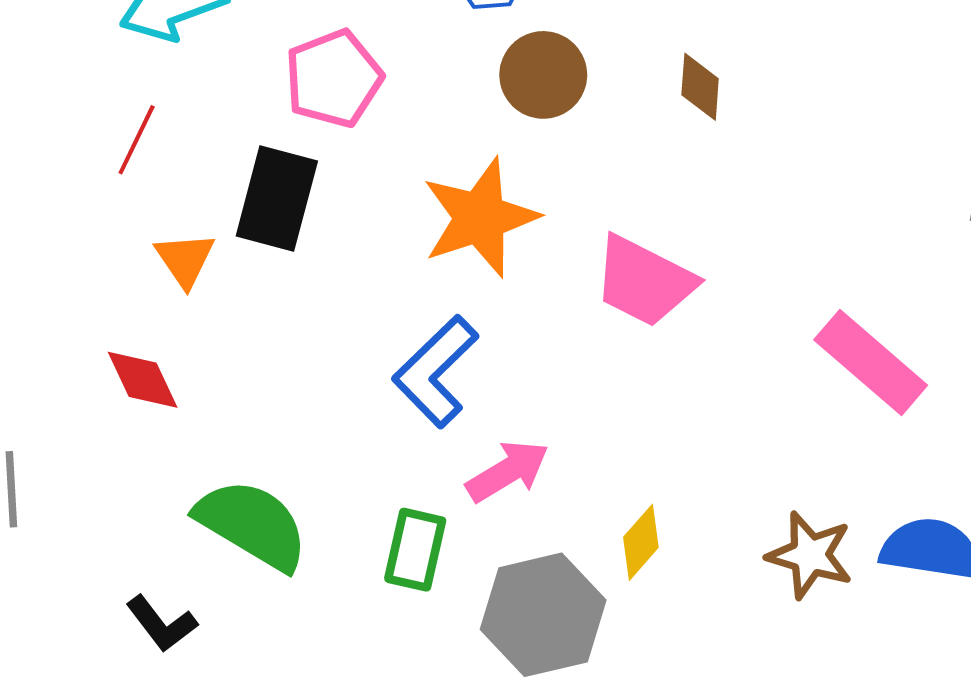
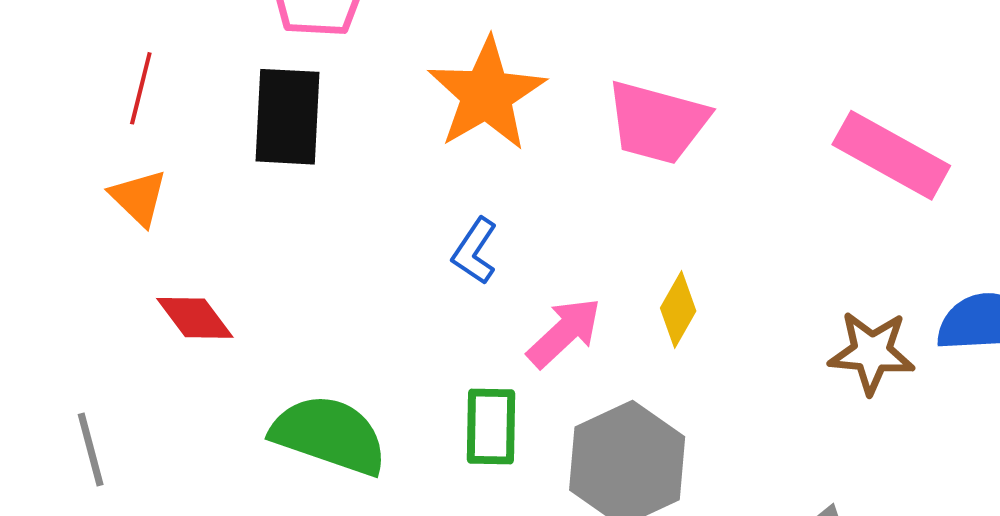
orange triangle: (185, 260) -> (139, 198), moved
blue L-shape: (436, 371) -> (475, 251), size x0.6
yellow diamond: (641, 542) -> (678, 310), moved

